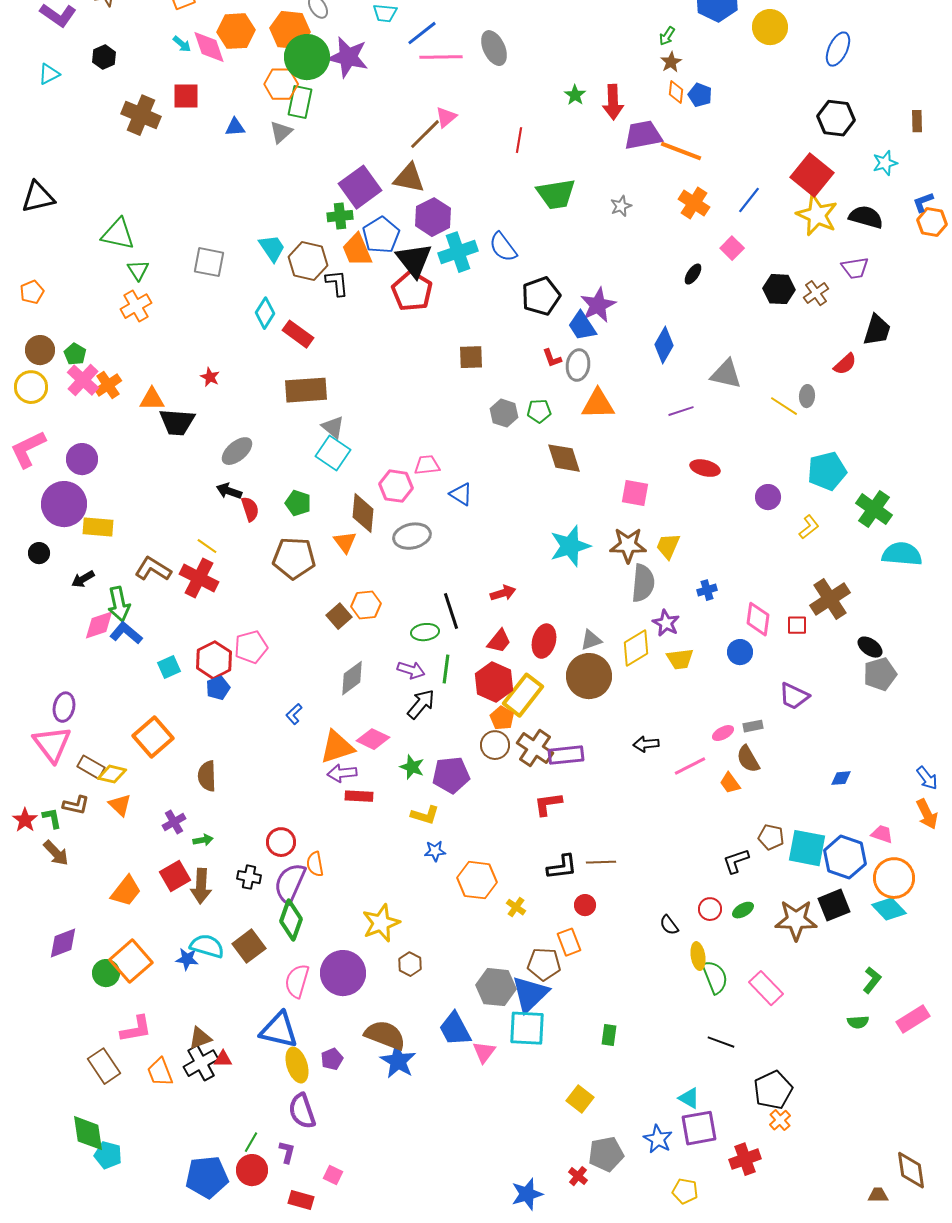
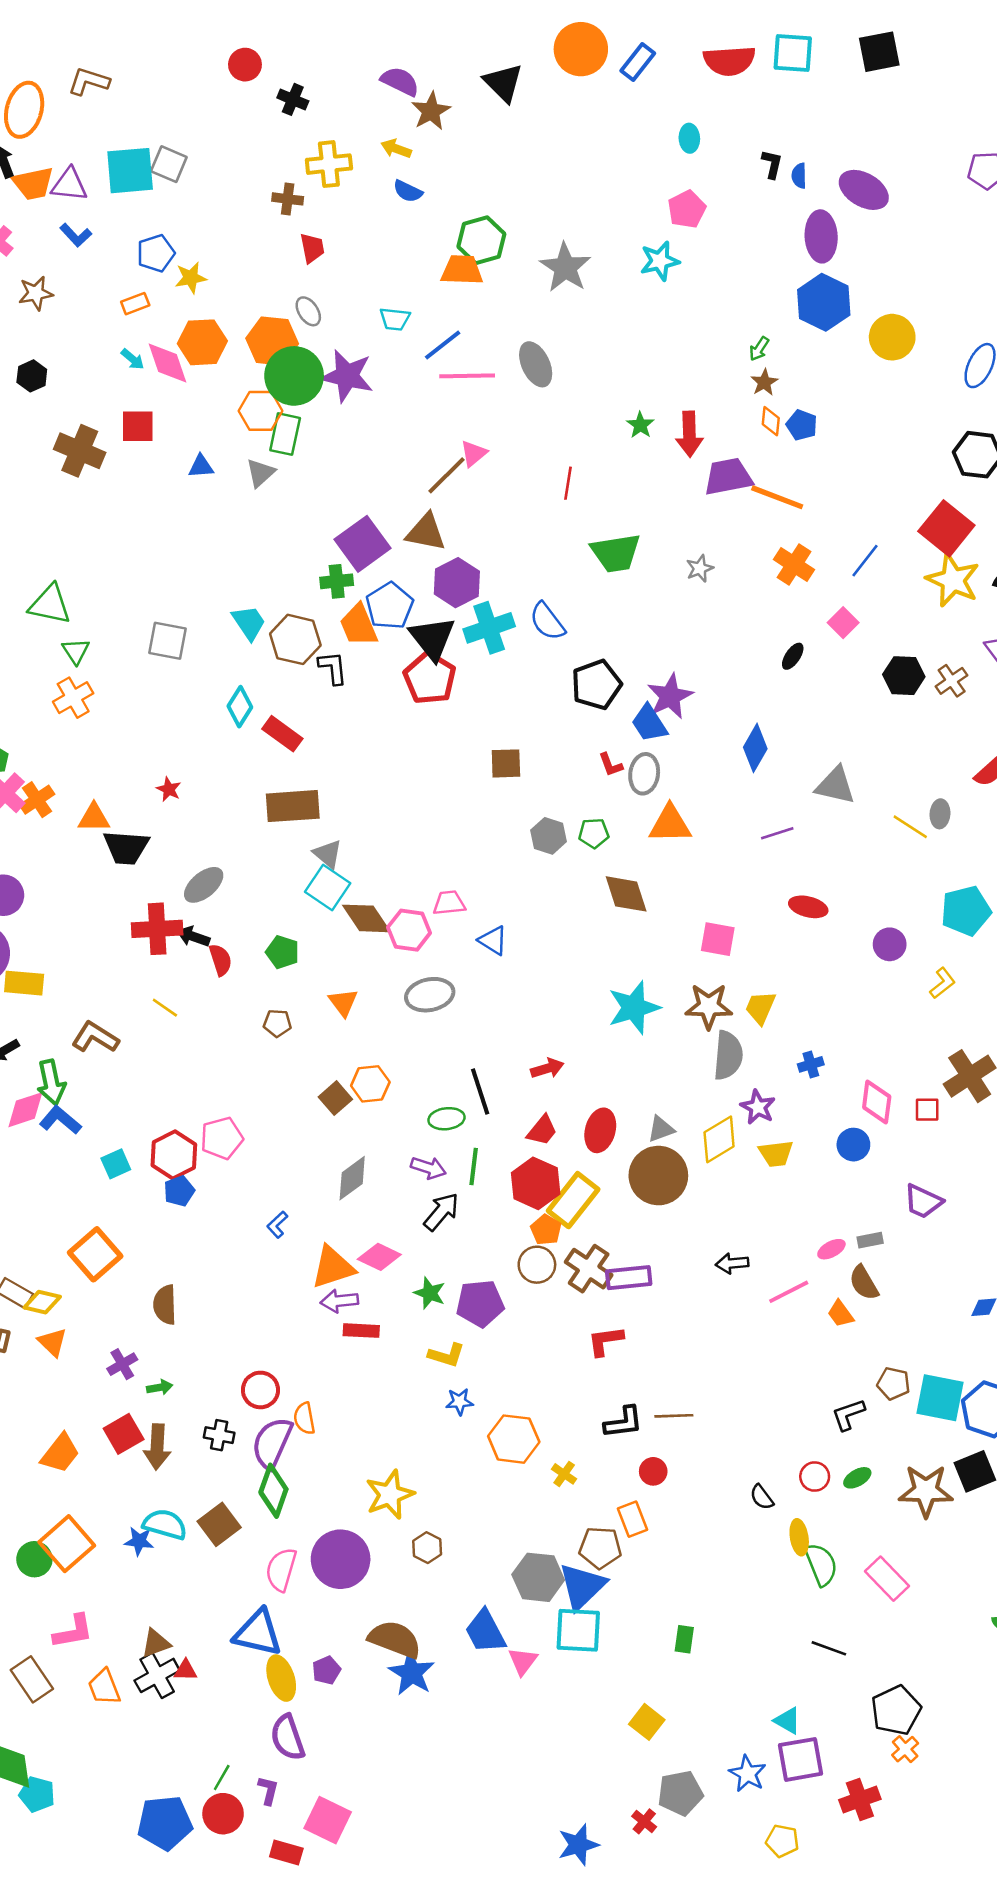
brown diamond: (363, 513) -> (366, 918), moved, turned -39
brown pentagon: (294, 558) -> (277, 1023), size x0.5
red cross: (199, 578) -> (157, 929), moved, turned -30
pink square: (333, 1175) -> (328, 1820), size x1.8

